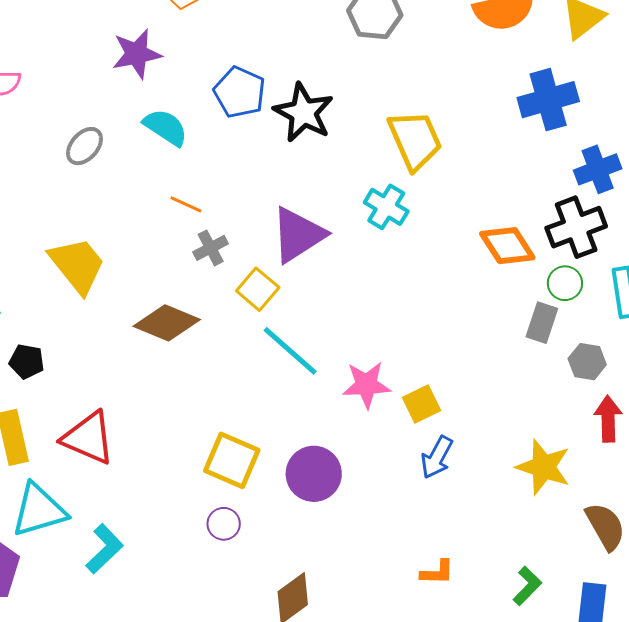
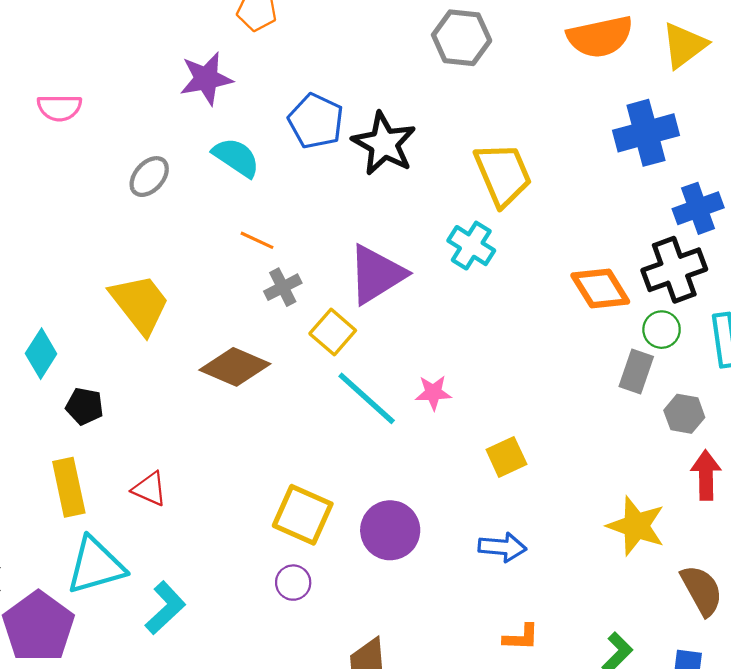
pink star: (366, 385) -> (433, 393), moved, size x0.7
red triangle: (88, 438) -> (150, 489), size x0.6
blue arrow: (437, 457) -> (502, 547), moved, turned -114

